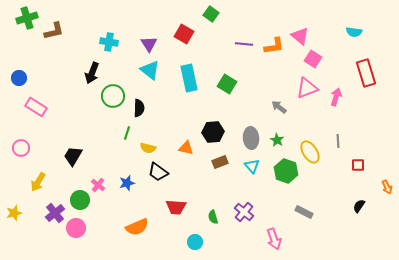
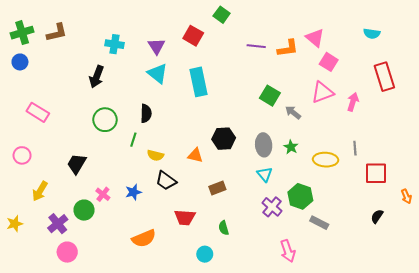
green cross: (27, 18) -> (22, 33), moved
blue circle: (19, 78) -> (20, 62), moved
green square: (227, 84) -> (270, 96), moved
green circle: (113, 96) -> (105, 120), moved
yellow ellipse: (310, 152) -> (326, 160), turned -55
brown rectangle: (220, 162) -> (217, 188), moved
red square: (358, 165) -> (376, 173), size x1.6
green hexagon: (286, 171) -> (300, 196), moved
purple cross: (244, 212) -> (272, 207), moved
pink circle: (76, 228) -> (67, 252), moved

